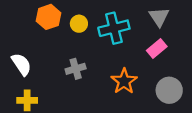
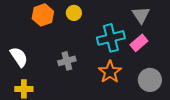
yellow circle: (79, 24) -> (74, 13), moved
cyan cross: (114, 28) -> (111, 38), moved

